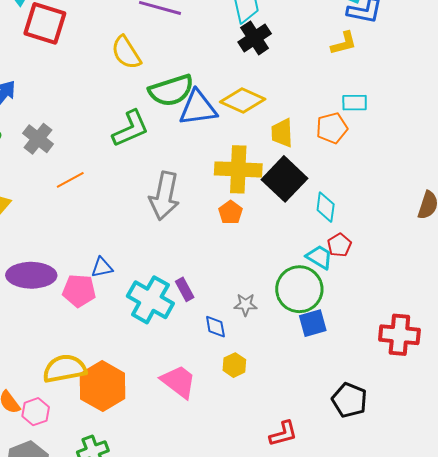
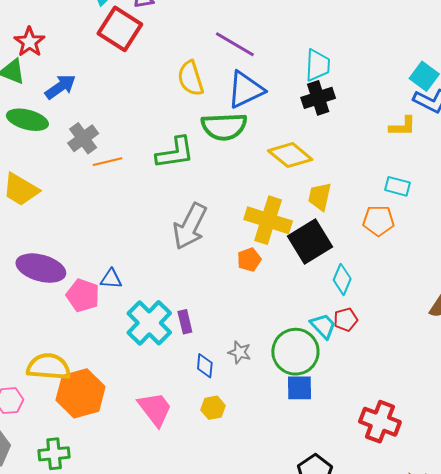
blue triangle: (198, 108) -> (245, 90), moved, turned -33
orange pentagon: (332, 128) -> (378, 221), moved
orange line: (70, 180) -> (108, 162), moved

